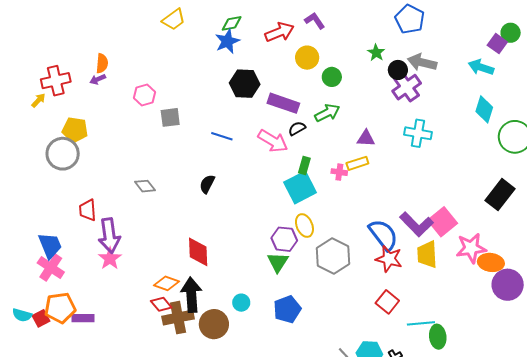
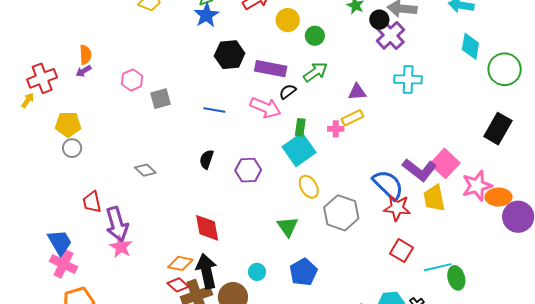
gray circle: (63, 154) -> (72, 148), moved, size x0.6
purple hexagon: (284, 239) -> (248, 170), moved

